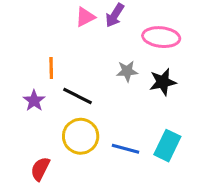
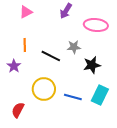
pink triangle: (85, 17) -> (26, 12), moved
black star: (163, 82) -> (92, 65), moved
black line: (77, 96) -> (51, 56), moved

